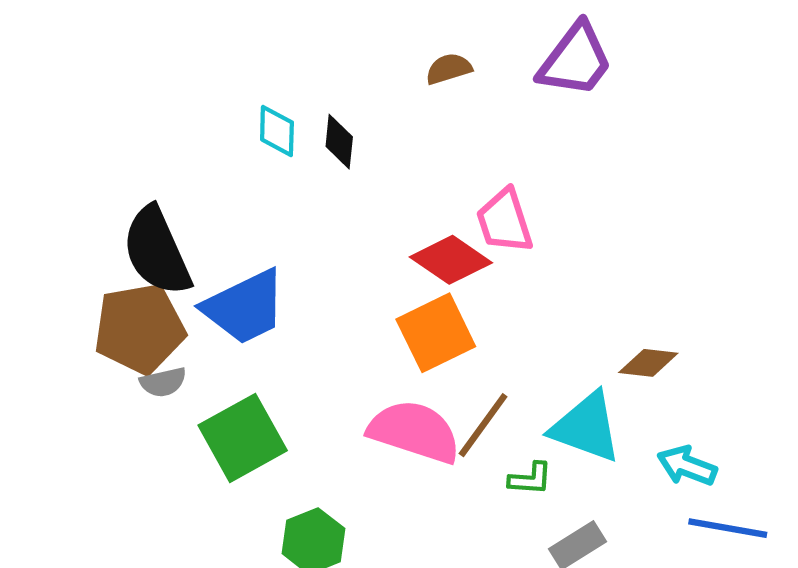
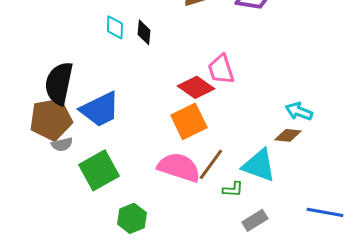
black semicircle: (157, 251) -> (59, 83), turned 36
cyan arrow: (687, 466) -> (299, 111), moved

